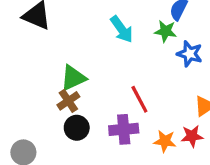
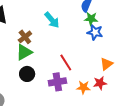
green star: (165, 31) -> (91, 19), moved
brown cross: (68, 101) -> (25, 37), moved
black circle: (77, 128) -> (27, 74), moved

